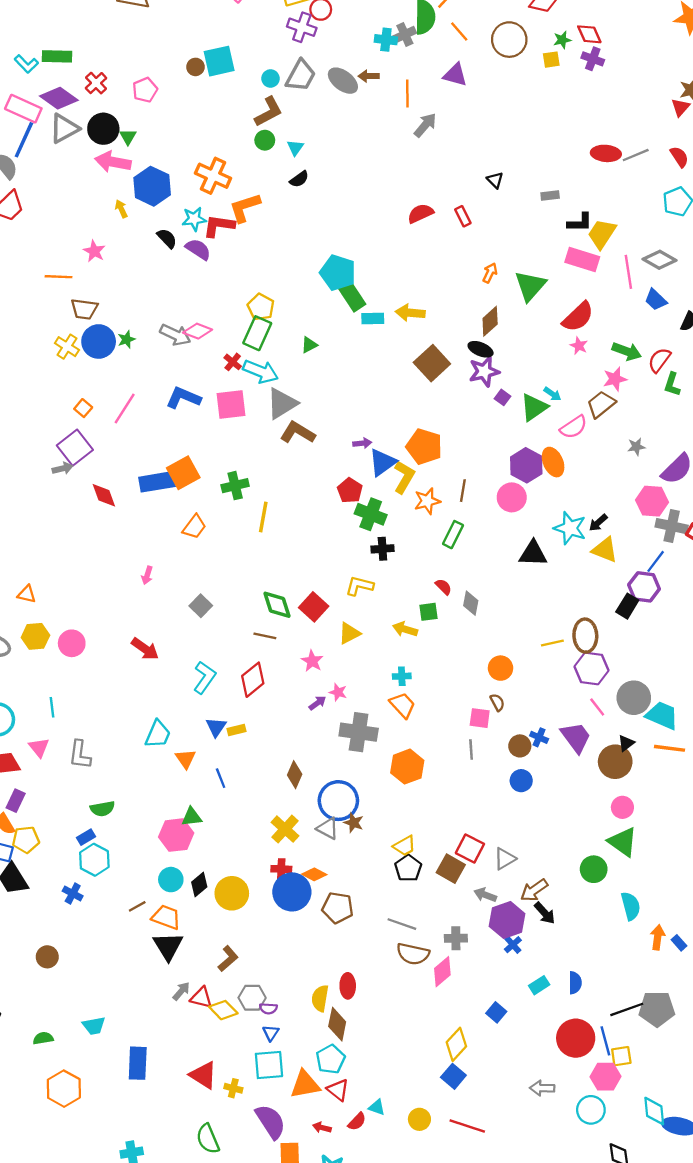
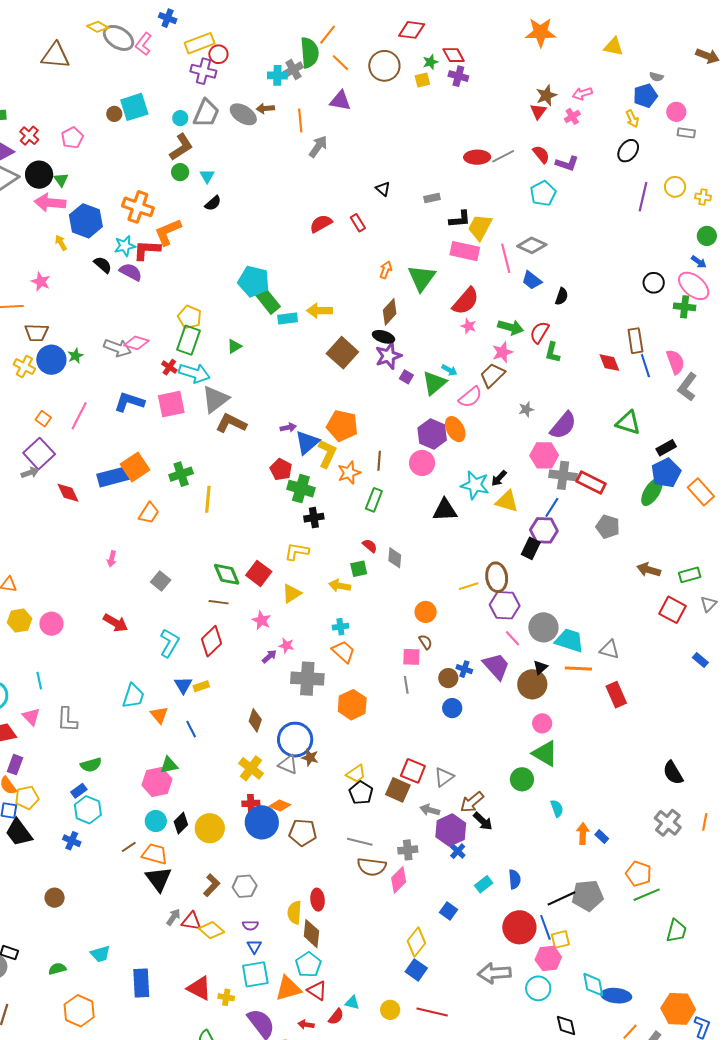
cyan semicircle: (631, 906) -> (557, 808), size x0.7
gray hexagon: (252, 998) -> (245, 886), moved
gray arrow: (542, 1088) -> (494, 973), size x1.5

